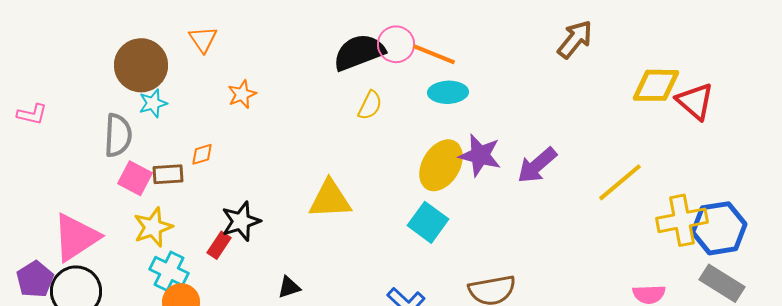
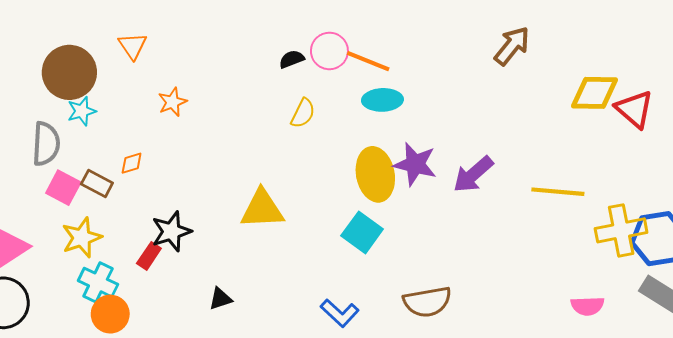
black semicircle: (359, 52) -> (292, 59), size x0.5
yellow ellipse: (441, 165) -> (375, 174), turned -42
brown rectangle: (168, 174) -> (97, 184), turned 32
yellow line: (620, 182) -> (558, 192), turned 45

